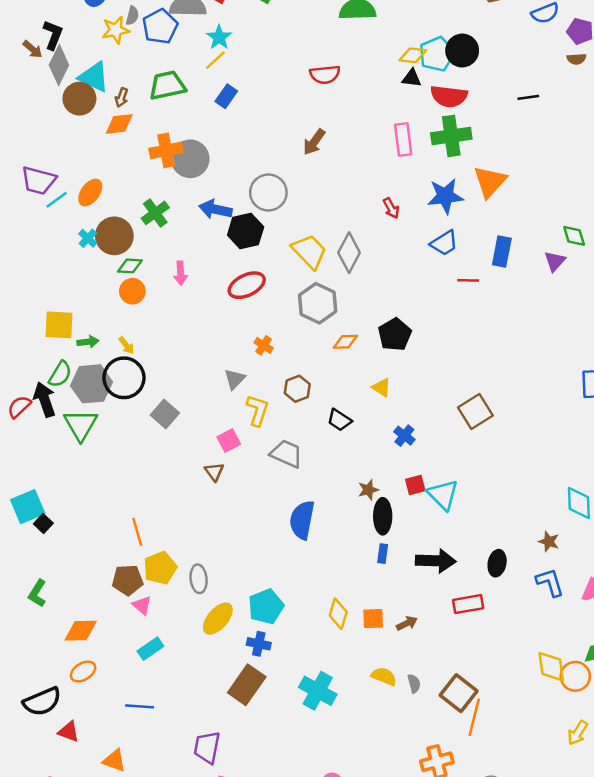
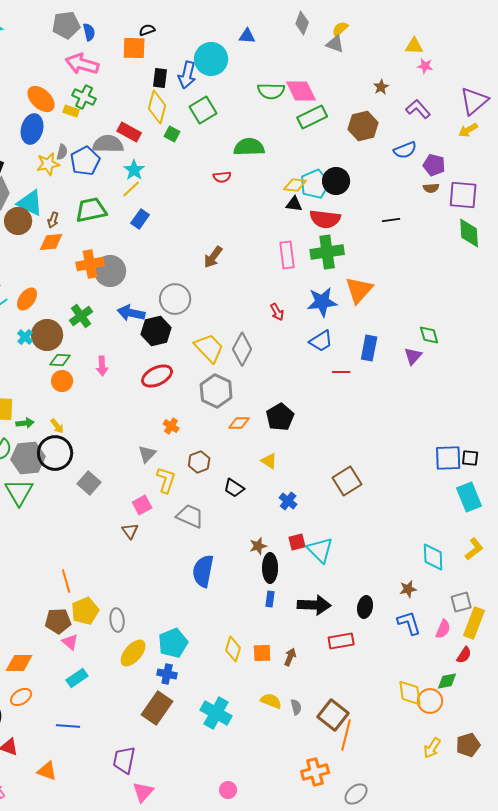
red semicircle: (325, 75) -> (222, 177), moved, size x0.7
brown star: (549, 542) -> (408, 589), turned -30
brown arrow: (407, 623) -> (290, 657), turned -42

